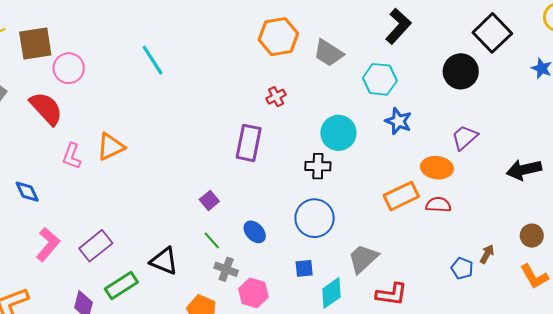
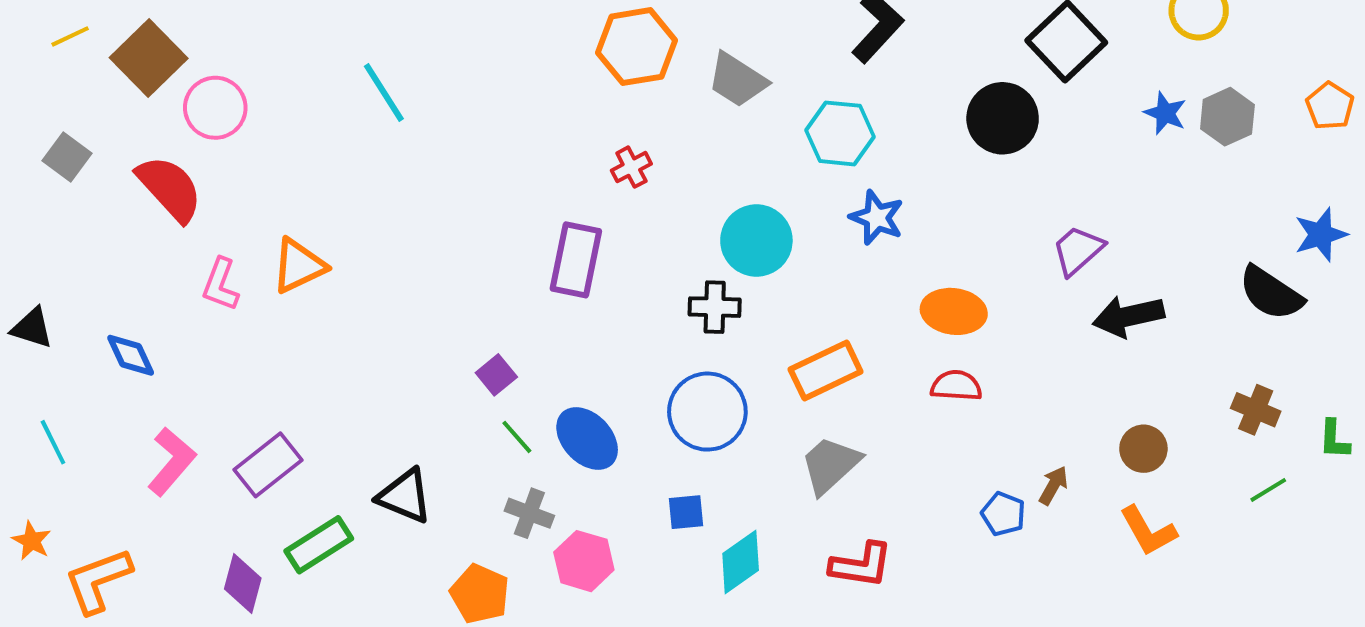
brown square: (35, 44) -> (149, 58), turned -36
purple trapezoid: (465, 137) -> (1078, 250), moved
orange rectangle: (401, 196) -> (826, 371), moved
blue ellipse: (255, 232) -> (587, 438), size x1.4
green line: (212, 240) -> (517, 437), moved
gray trapezoid: (363, 259) -> (830, 465), moved

